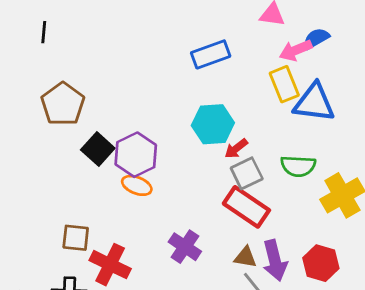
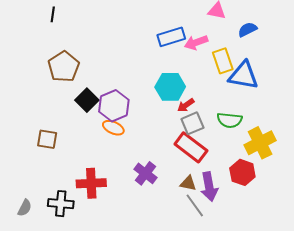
pink arrow: (296, 50) -> (196, 42), moved
brown square: (76, 238) -> (47, 139), moved
red hexagon: (321, 263) -> (242, 172), moved
red cross: (110, 265) -> (91, 183), turned -32

